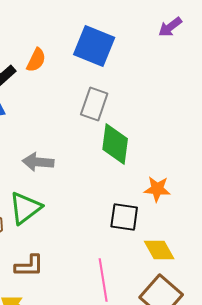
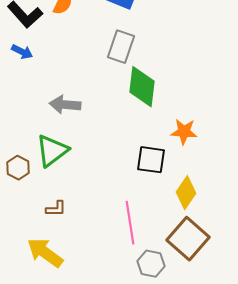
yellow diamond: (159, 250) -> (186, 193), turned 64
brown L-shape: (29, 266) -> (56, 209), size x0.7

